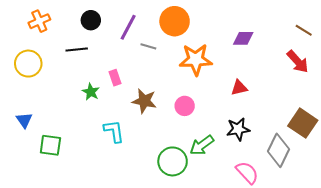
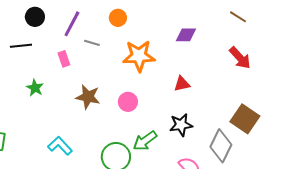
orange circle: (175, 21) -> (118, 18), size x0.6
brown line: (304, 30) -> (238, 17), moved
pink rectangle: (115, 78) -> (64, 59), moved
cyan L-shape: (114, 131) -> (60, 146), moved, turned -35

